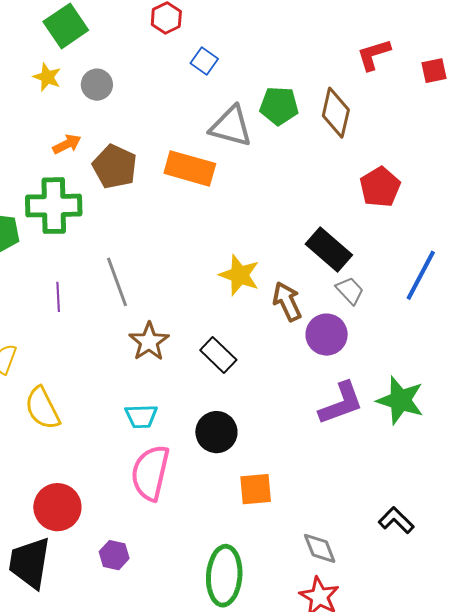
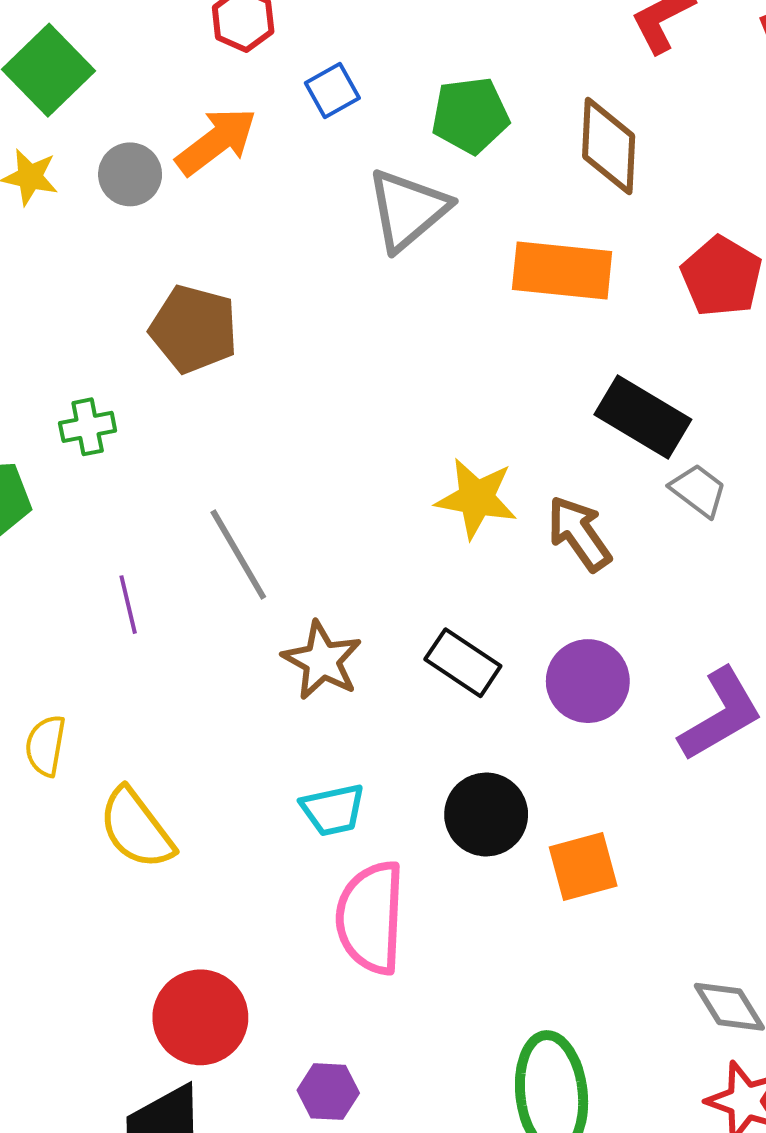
blue square: (204, 61) -> (332, 91), turned 36
green pentagon: (279, 106) -> (470, 115), moved
gray triangle: (231, 126) -> (408, 210), turned -45
orange arrow: (67, 144) -> (216, 141), moved, size x1.5
orange rectangle: (190, 168) -> (562, 270), moved
green cross: (54, 206) -> (88, 427), size x0.5
purple circle: (327, 335) -> (588, 681), moved
orange square: (256, 489) -> (583, 867), moved

